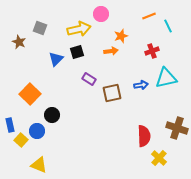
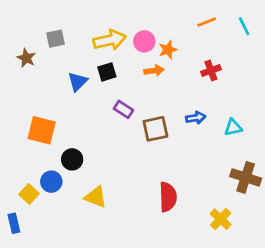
pink circle: (101, 14) -> (144, 41), moved
cyan line: (168, 26) -> (244, 26), moved
gray square: (40, 28) -> (55, 39), turned -32
cyan triangle: (166, 78) -> (233, 127), moved, size x0.6
orange square: (30, 94) -> (42, 130), turned -30
blue rectangle: (10, 125) -> (14, 223), moved
red semicircle: (144, 136) -> (168, 197), moved
yellow triangle: (39, 165) -> (96, 197), moved

